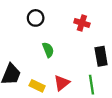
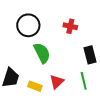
black circle: (36, 18) -> (28, 25), size x1.5
green semicircle: (48, 50) -> (42, 53), size x1.5

